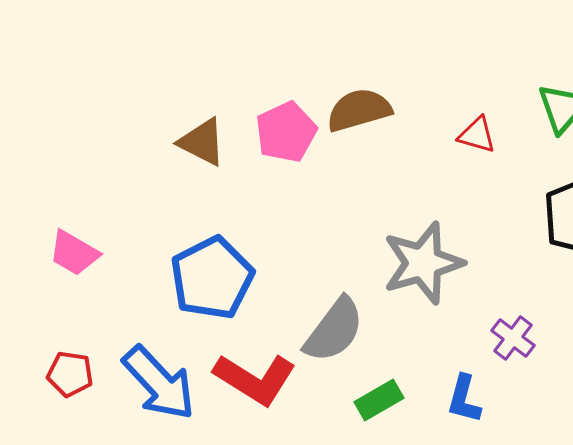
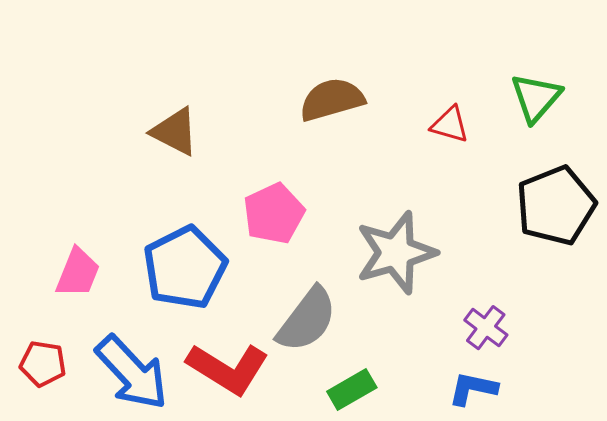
pink pentagon: (286, 132) -> (274, 214), moved
pink trapezoid: (74, 253) -> (78, 273), moved, turned -98
blue L-shape: (464, 399) -> (473, 389), moved, turned 87

